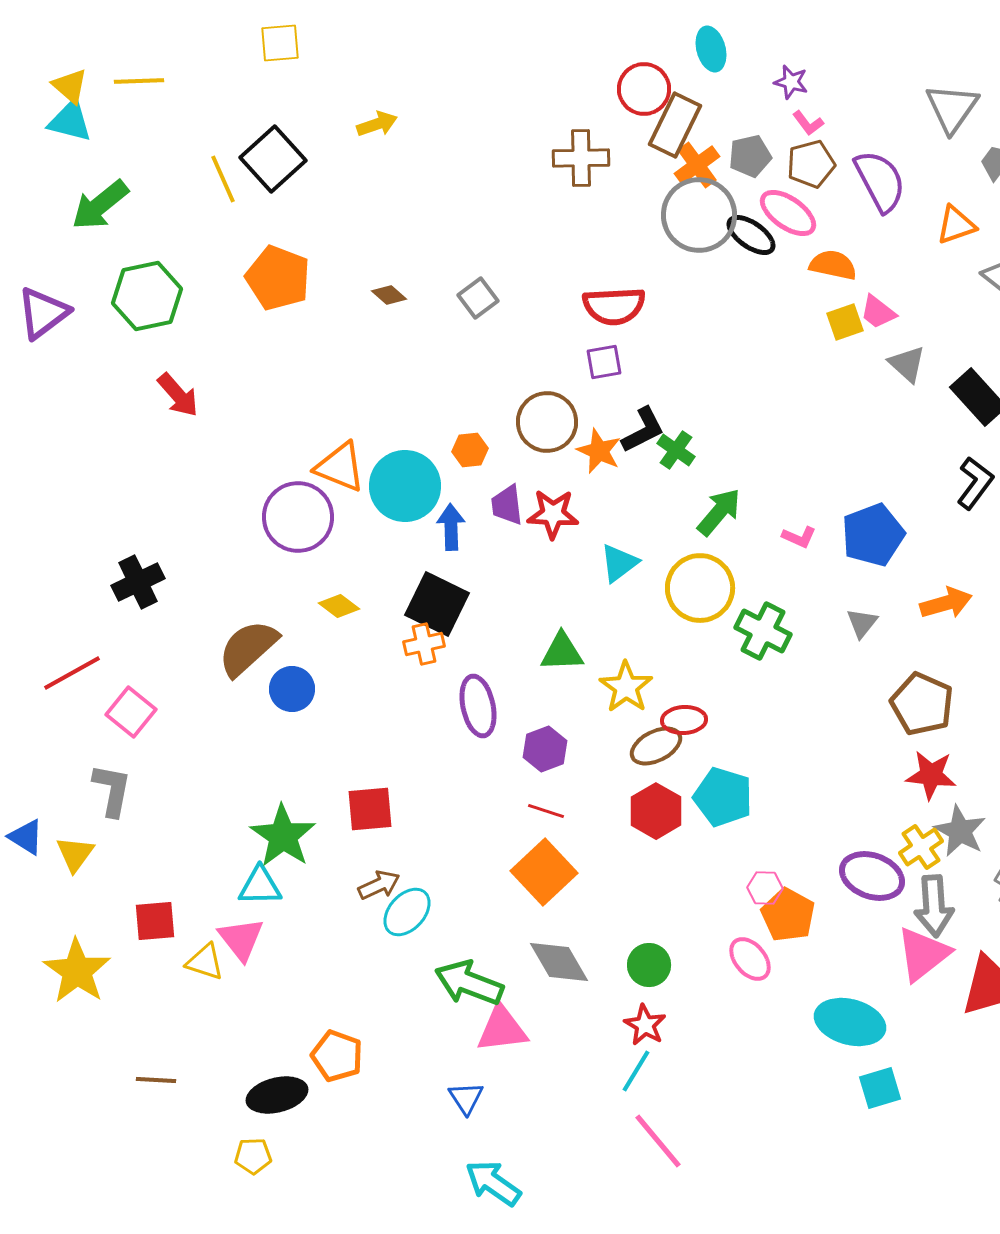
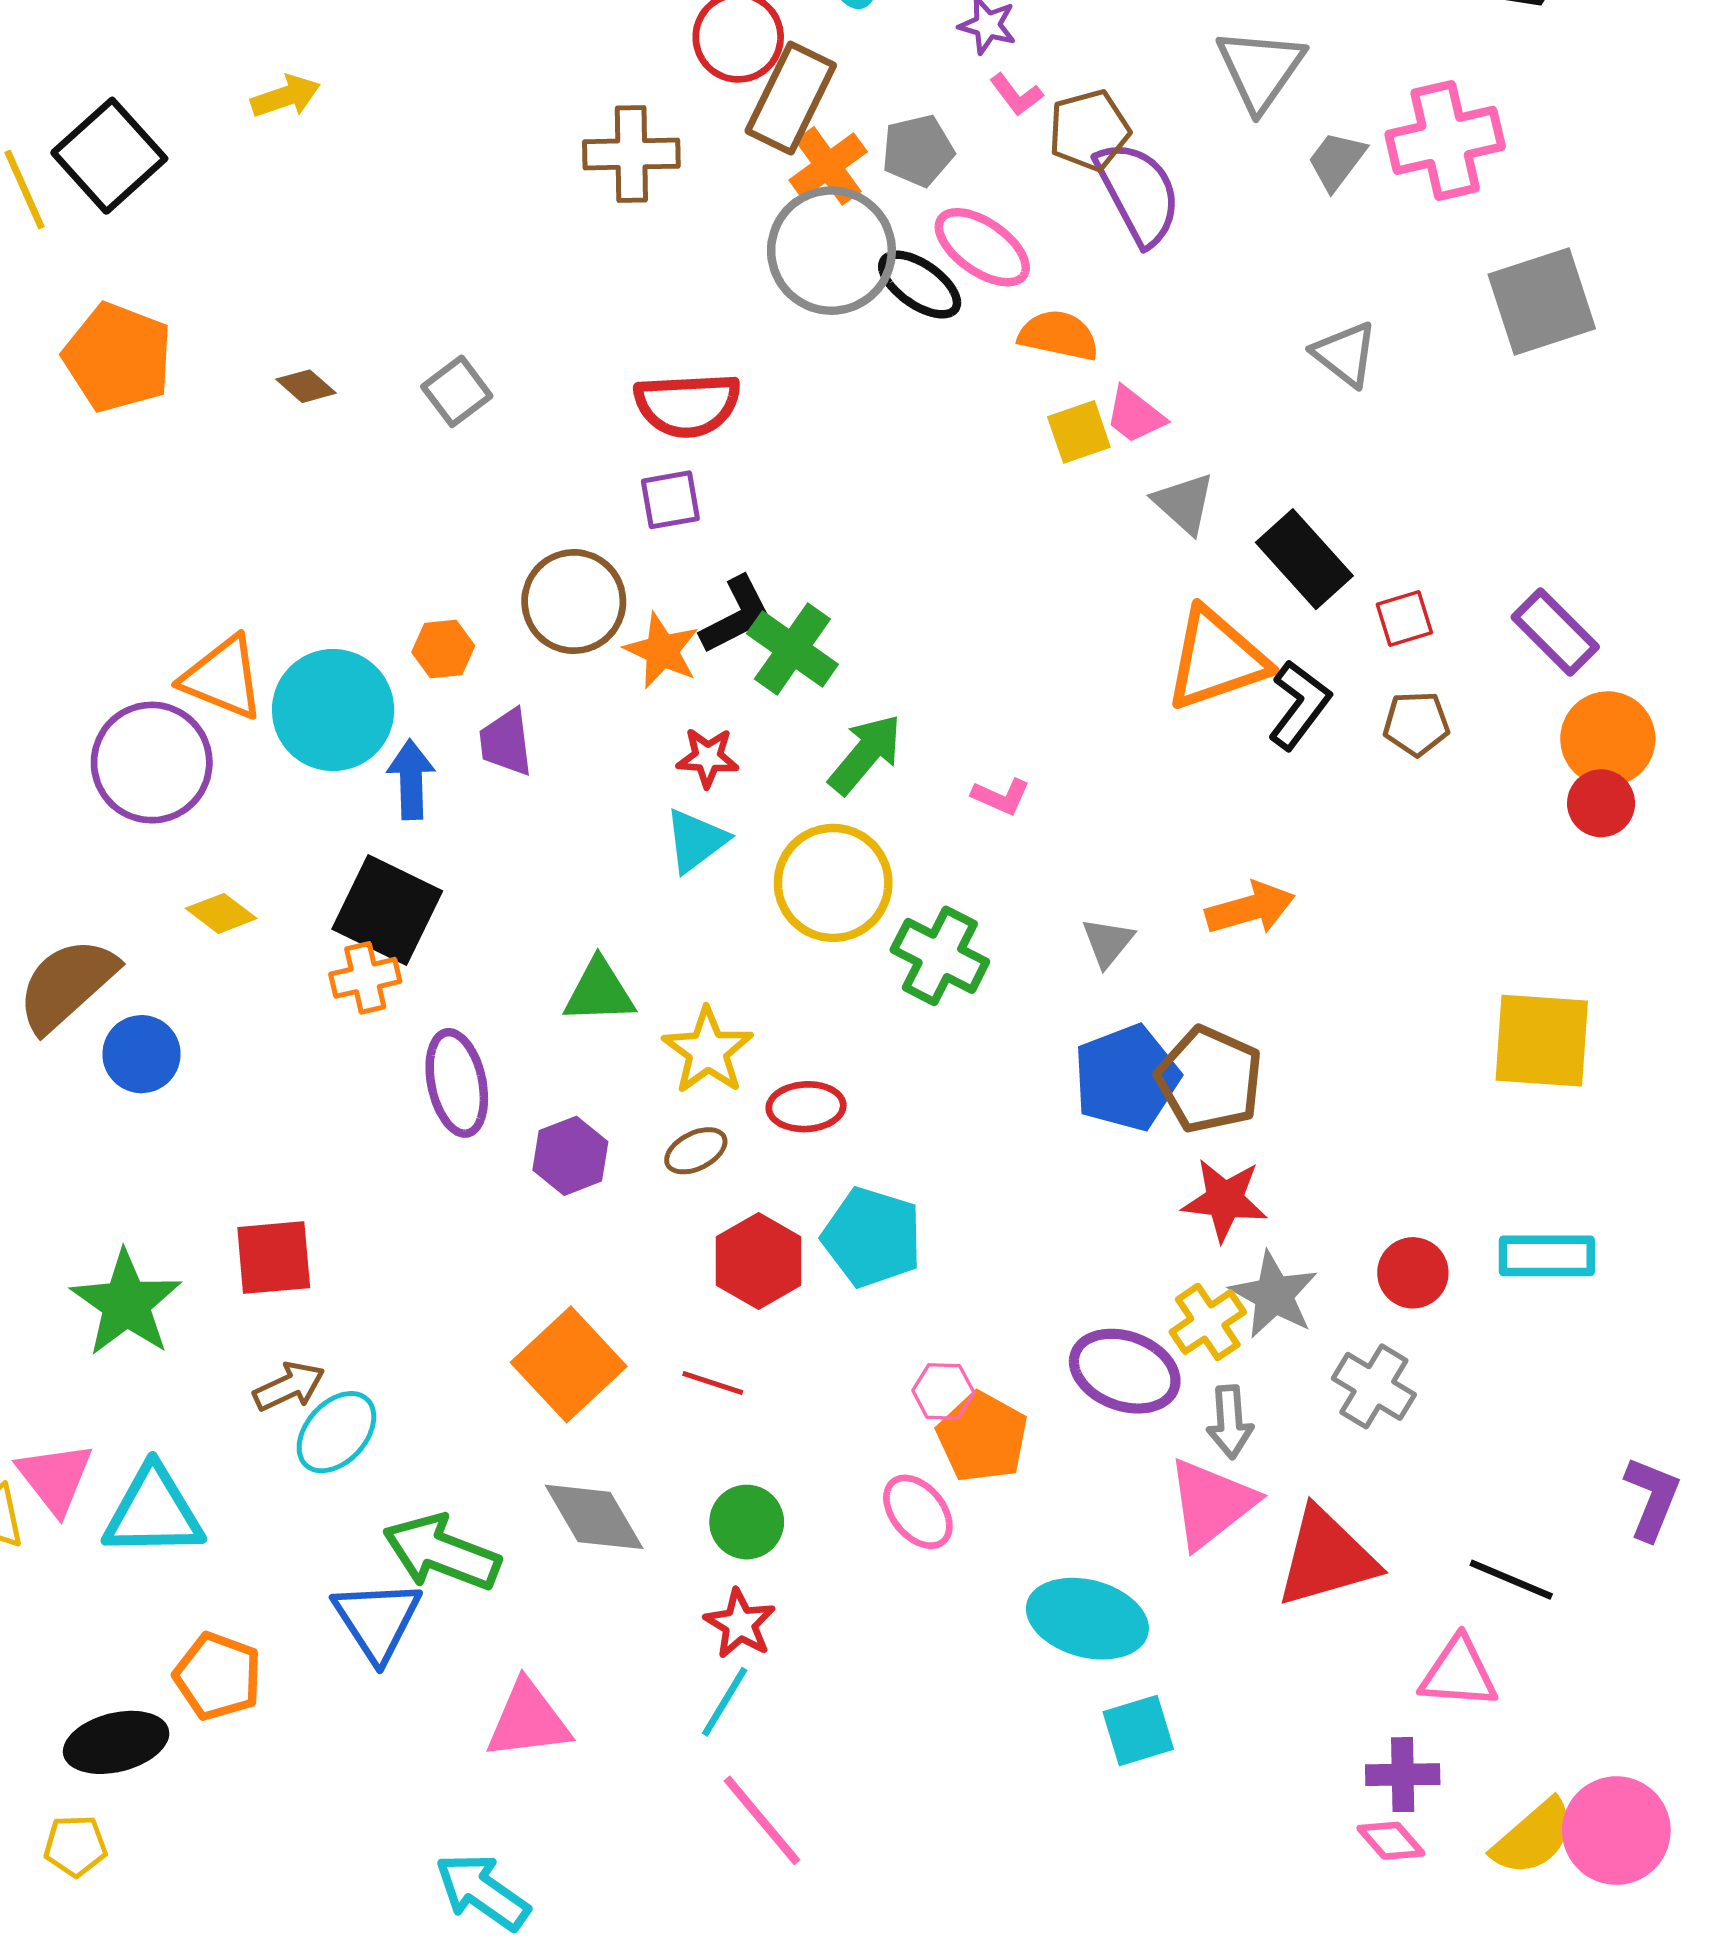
brown pentagon: (811, 164) -> (1089, 130), moved
orange triangle: (956, 225) -> (1216, 659), moved, size x1.6
green cross: (676, 450) -> (792, 649), size x1.4
red star: (553, 514) -> (708, 757), moved, size x0.7
blue pentagon: (873, 535) -> (1126, 1078), moved
brown ellipse: (656, 746) -> (696, 1151), moved, size x0.7
red line: (546, 811) -> (713, 1383), moved
cyan triangle: (260, 886) -> (153, 1512), moved, size x1.4
gray arrow: (934, 906) -> (1230, 1422), size x0.7
pink triangle: (502, 1029) -> (528, 1720), moved
blue triangle: (466, 1098) -> (377, 1620), moved, size x1.5

